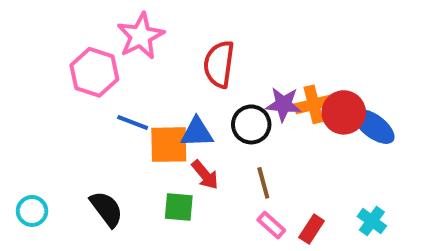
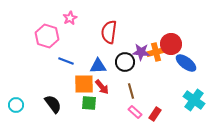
pink star: (141, 36) -> (70, 18), size x0.6
red circle: (344, 112) -> (171, 44), moved
orange square: (169, 145) -> (84, 84), moved
cyan cross: (372, 221) -> (194, 100), moved, size x1.5

